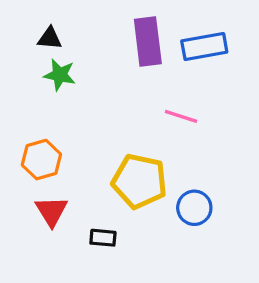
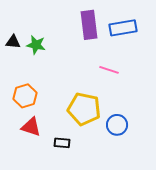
black triangle: (50, 38) -> (13, 42), moved
red triangle: (51, 211) -> (31, 127), turned -40

